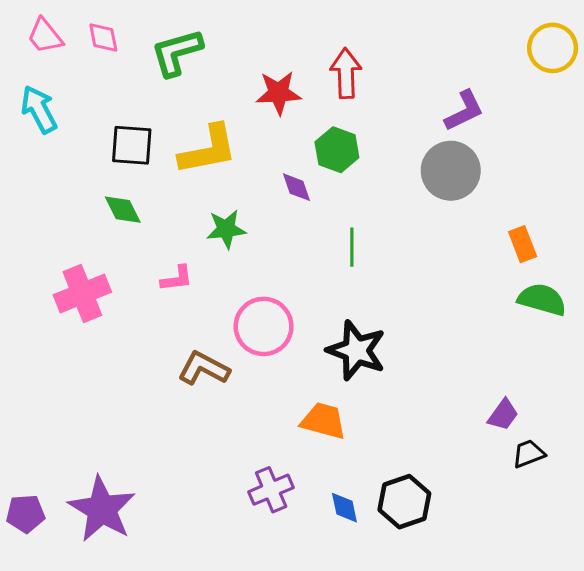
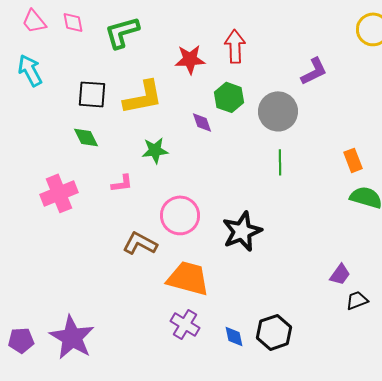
gray circle: (451, 171) -> (278, 111), moved
green line: (352, 247) -> (280, 162), moved
black star: (356, 350) -> (242, 231), turned 30
orange trapezoid: (323, 421) -> (188, 278), moved, size x1.4
purple cross: (271, 490) -> (185, 324), turned -36

